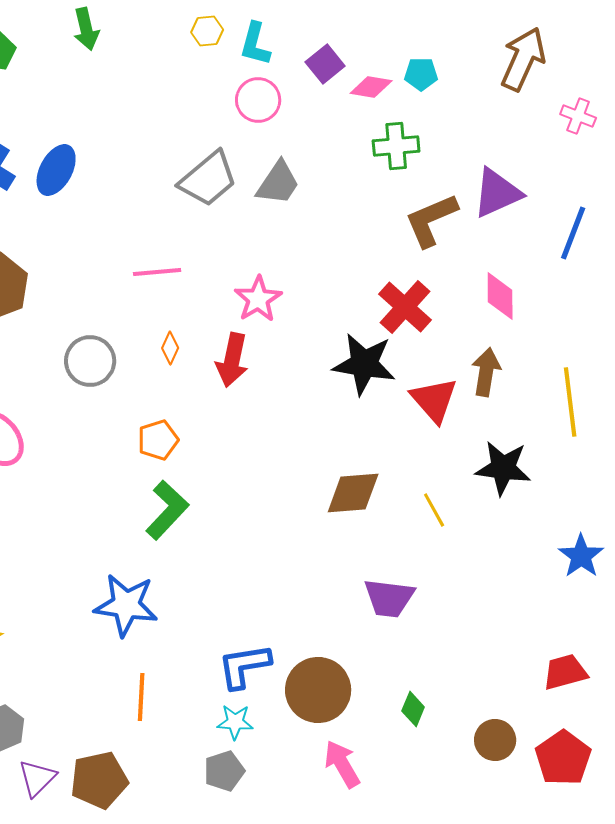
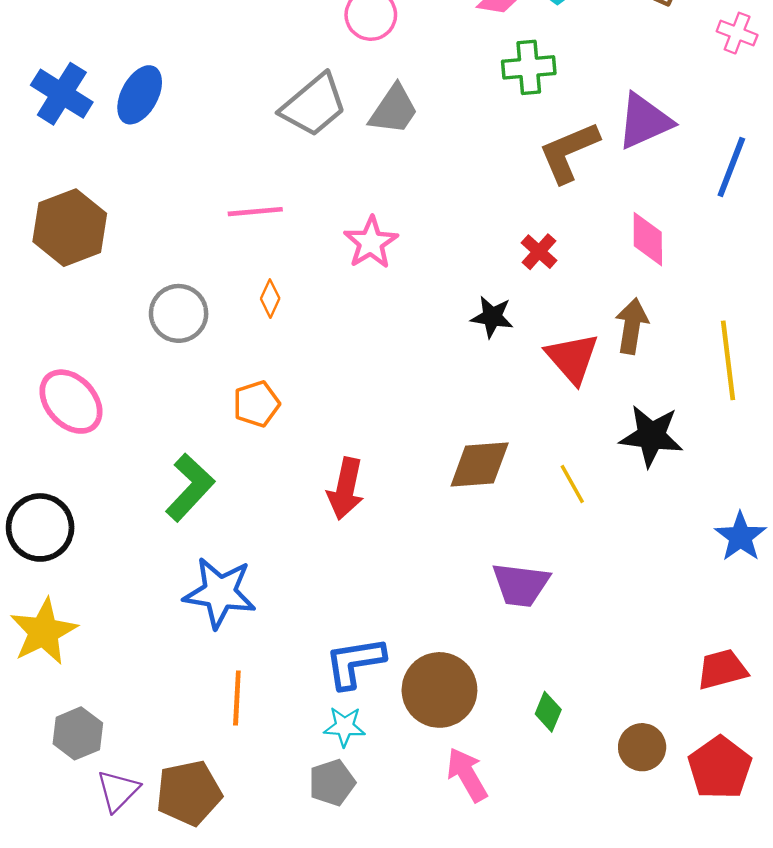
red cross: (405, 307) -> (539, 252), size x0.6
red arrow: (232, 360) -> (346, 489), moved
black star: (364, 364) -> (492, 317), size x0.6
green L-shape: (167, 510) -> (190, 487), moved

